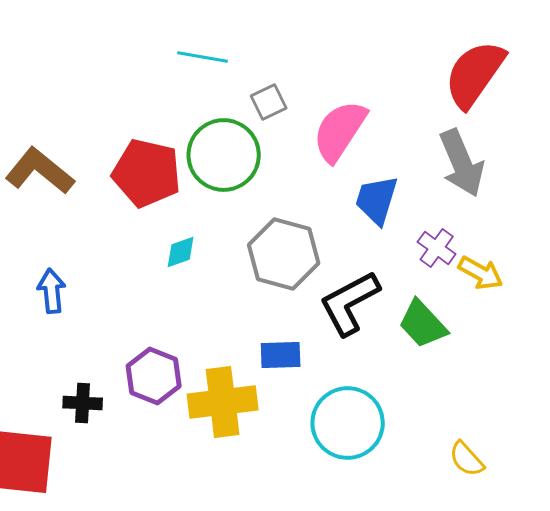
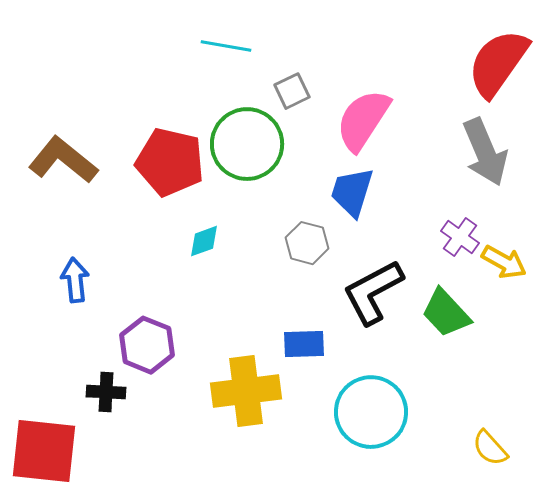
blue trapezoid: (377, 200) -> (352, 192), moved
gray hexagon: (284, 254) -> (307, 243), size x0.6
purple hexagon: (154, 376) -> (147, 345), moved

